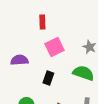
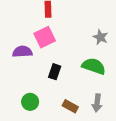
pink square: (54, 47) -> (45, 37), moved

